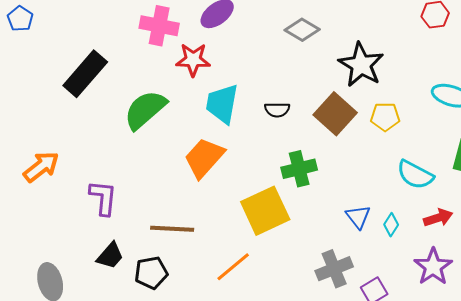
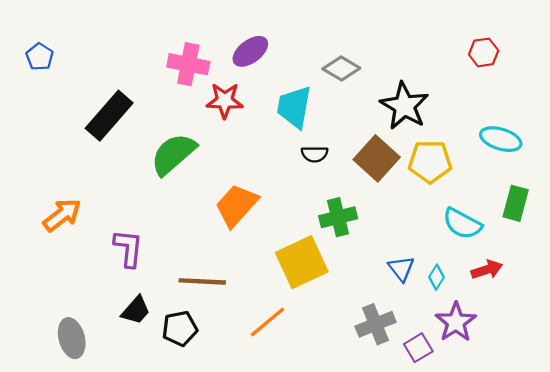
cyan trapezoid: (222, 104) -> (294, 107), moved
yellow pentagon: (385, 117) -> (430, 162), size x1.4
purple star: (433, 267) -> (456, 322), moved

